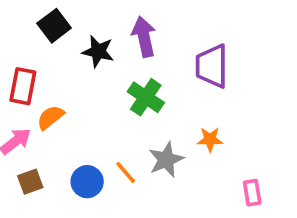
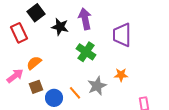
red rectangle: (23, 86) -> (19, 33), moved, turned -36
brown square: (30, 182) -> (36, 87), moved

